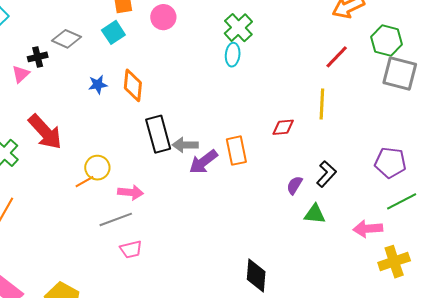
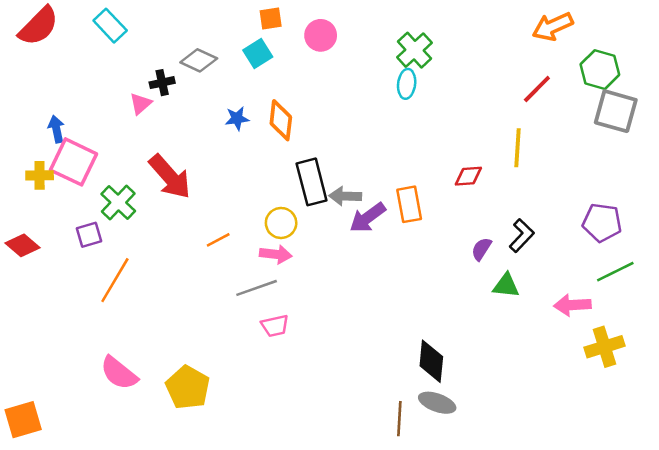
yellow circle: (97, 168) -> (281, 223), moved

